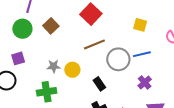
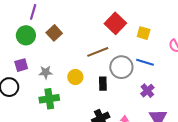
red square: (91, 14) -> (115, 23), moved
blue line: (142, 54) -> (145, 62), turned 30
gray star: (54, 66) -> (46, 72), moved
black rectangle: (99, 84) -> (103, 84), moved, turned 32

